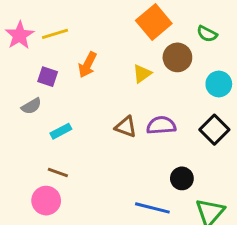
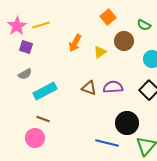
orange square: (154, 22) -> (108, 17), size x0.7
orange arrow: (87, 65) -> (75, 43), moved
purple square: (48, 77) -> (26, 47), moved
cyan rectangle: (61, 131) -> (45, 91), size x1.6
black circle: (182, 178) -> (127, 123), size x1.5

